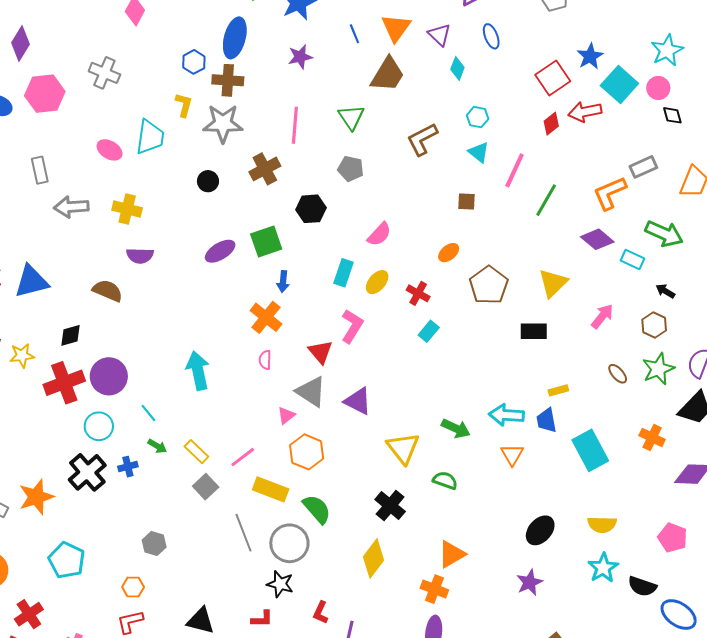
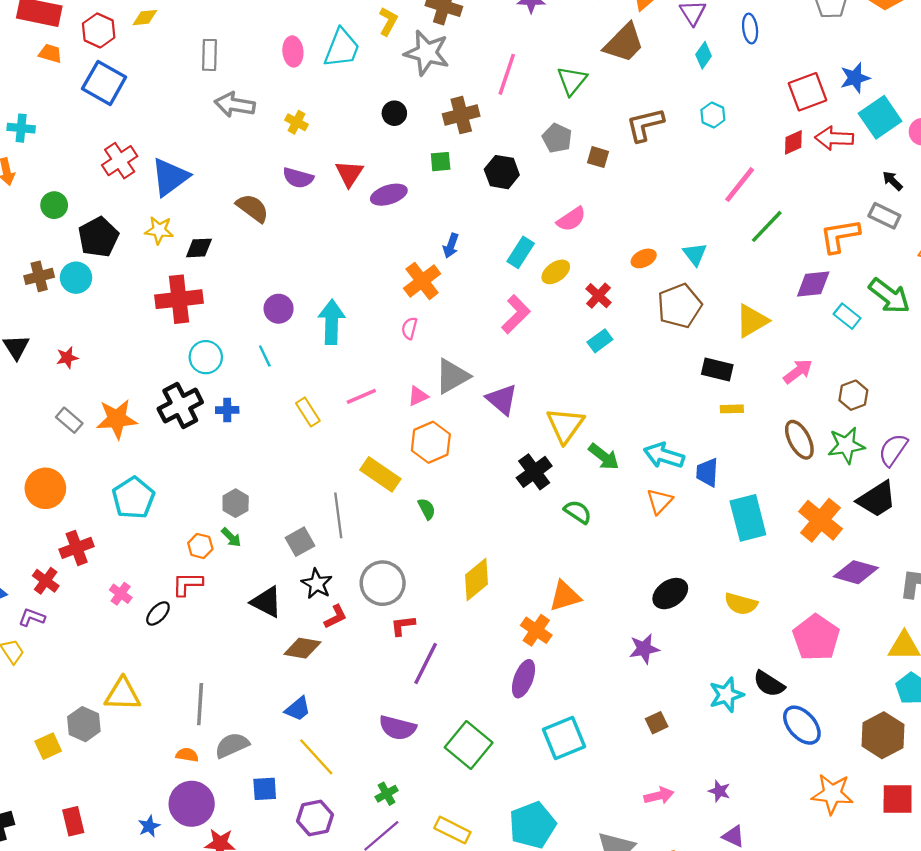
pink ellipse: (110, 150) -> (293, 51), turned 40
cyan triangle: (479, 152) -> (695, 254), moved
gray rectangle: (643, 167) -> (884, 216), turned 36
brown square: (467, 202) -> (598, 157), moved
yellow cross: (127, 209) -> (297, 122), size x0.7
purple diamond: (597, 239) -> (813, 284), turned -60
green square: (266, 242) -> (441, 162), moved, size x0.6
blue triangle: (31, 281) -> (170, 177), turned -36
black arrow: (665, 291) -> (892, 181), moved
red triangle: (320, 352) -> (349, 174), moved
yellow star: (22, 356) -> (159, 230), moved
brown ellipse: (618, 374) -> (799, 440), size x1.6
purple circle: (109, 376) -> (279, 309), moved, size x0.7
yellow rectangle: (558, 390) -> (732, 409), moved
gray triangle: (311, 392) -> (452, 376), turned 44
orange cross: (652, 437) -> (820, 520), size x1.5
green arrow: (157, 446) -> (231, 537), moved
yellow triangle: (403, 448) -> (565, 425), moved
pink line: (243, 457) -> (361, 396), moved
gray square: (206, 487) -> (300, 542), moved
black cross: (390, 506) -> (534, 472), moved
green semicircle: (317, 509) -> (427, 509), size x0.6
pink pentagon: (673, 538) -> (816, 638), size x1.4
gray circle: (289, 543) -> (383, 583), moved
cyan star: (603, 568) -> (726, 695), moved
black star: (280, 584) -> (317, 584), moved
red L-shape: (321, 613) -> (403, 625), turned 45
red L-shape: (262, 619) -> (335, 617), turned -40

